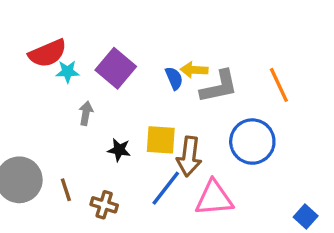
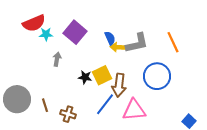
yellow arrow: (194, 70) -> (118, 47), moved
yellow square: (161, 140) -> (102, 75), turned -30
black star: (119, 150) -> (85, 77), moved

